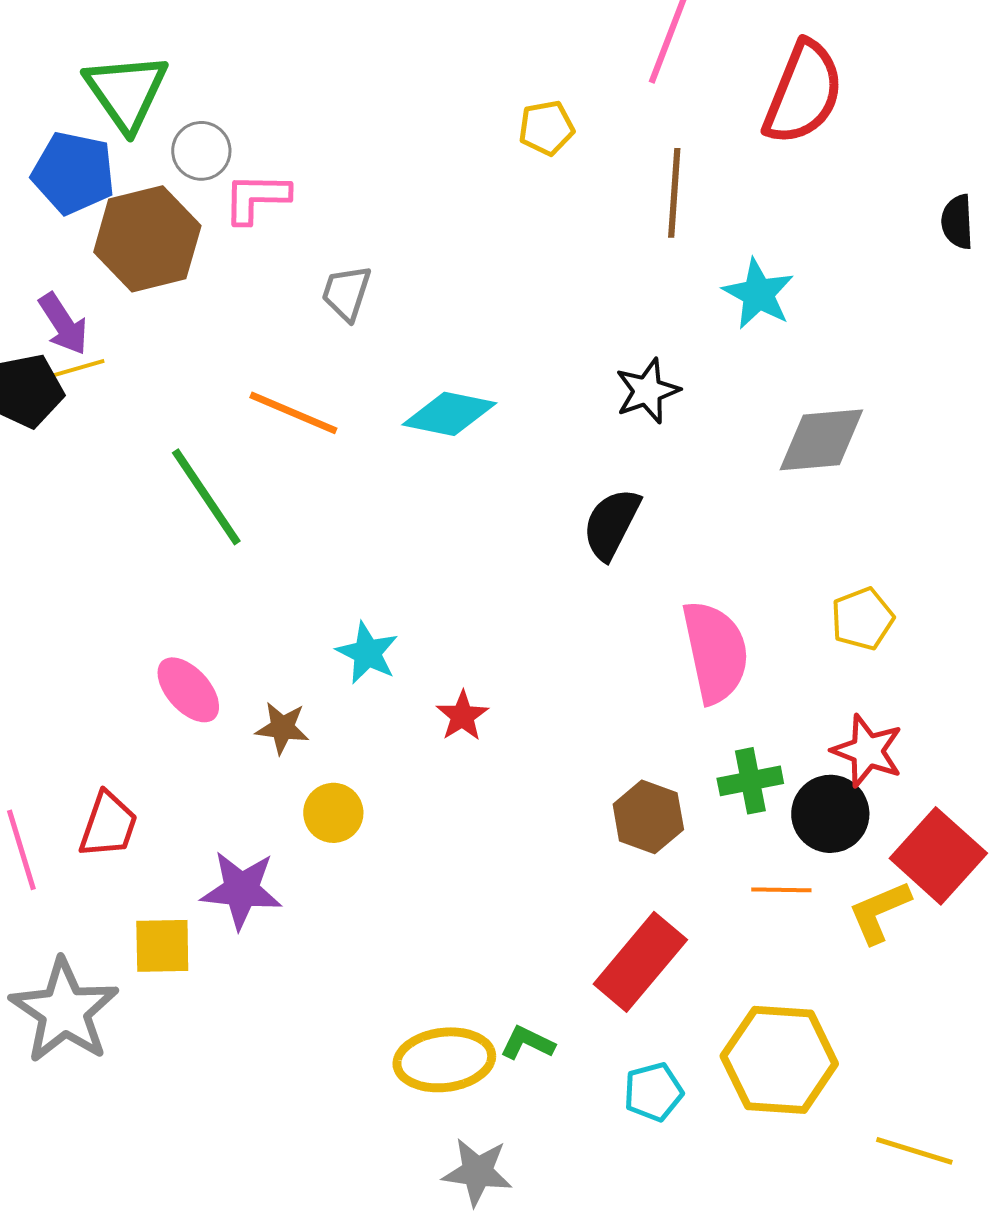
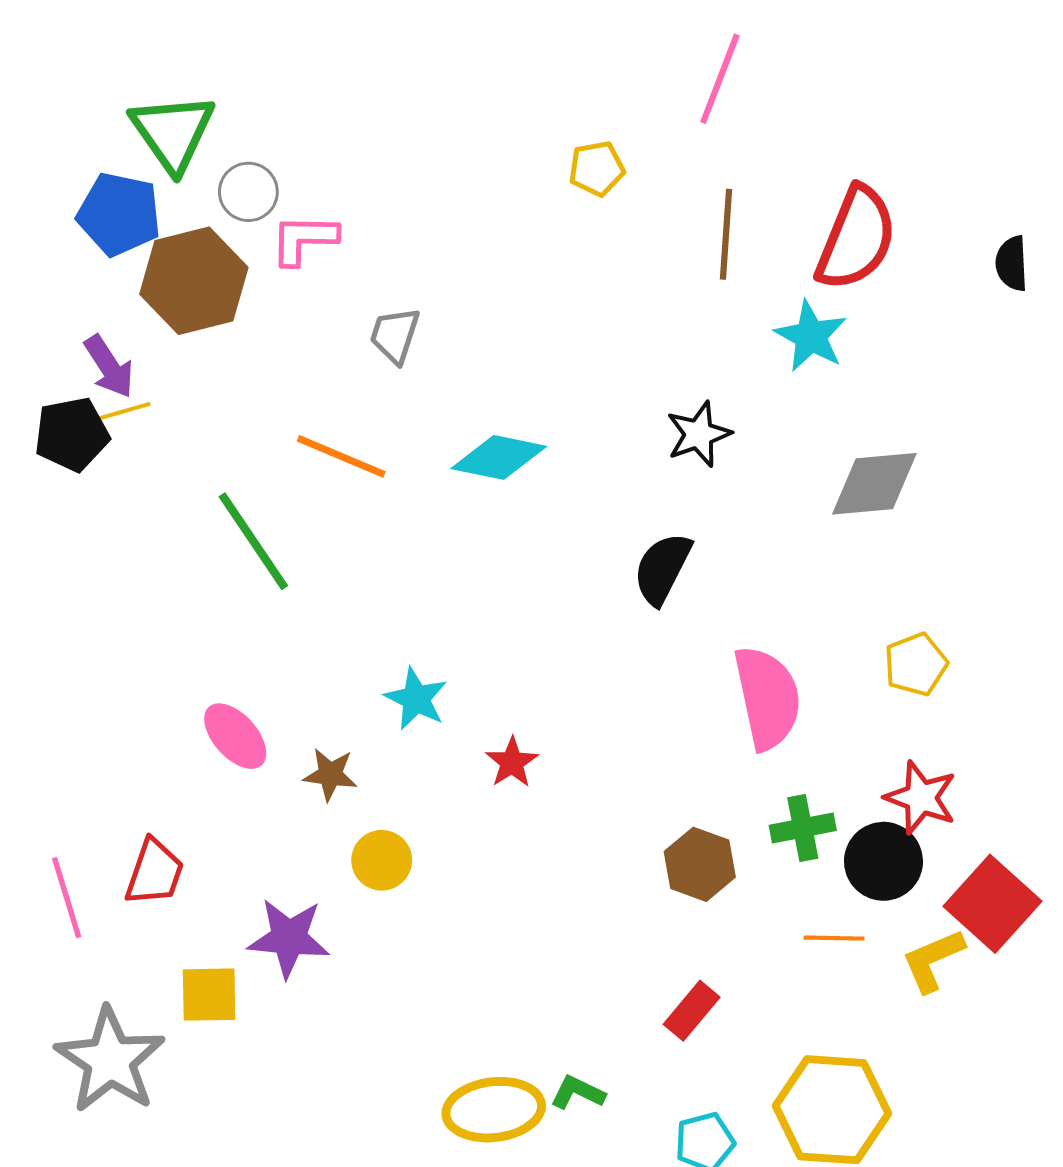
red semicircle: (803, 93) -> (856, 238), moved
red rectangle: (640, 962) -> (692, 1011), size x0.6

